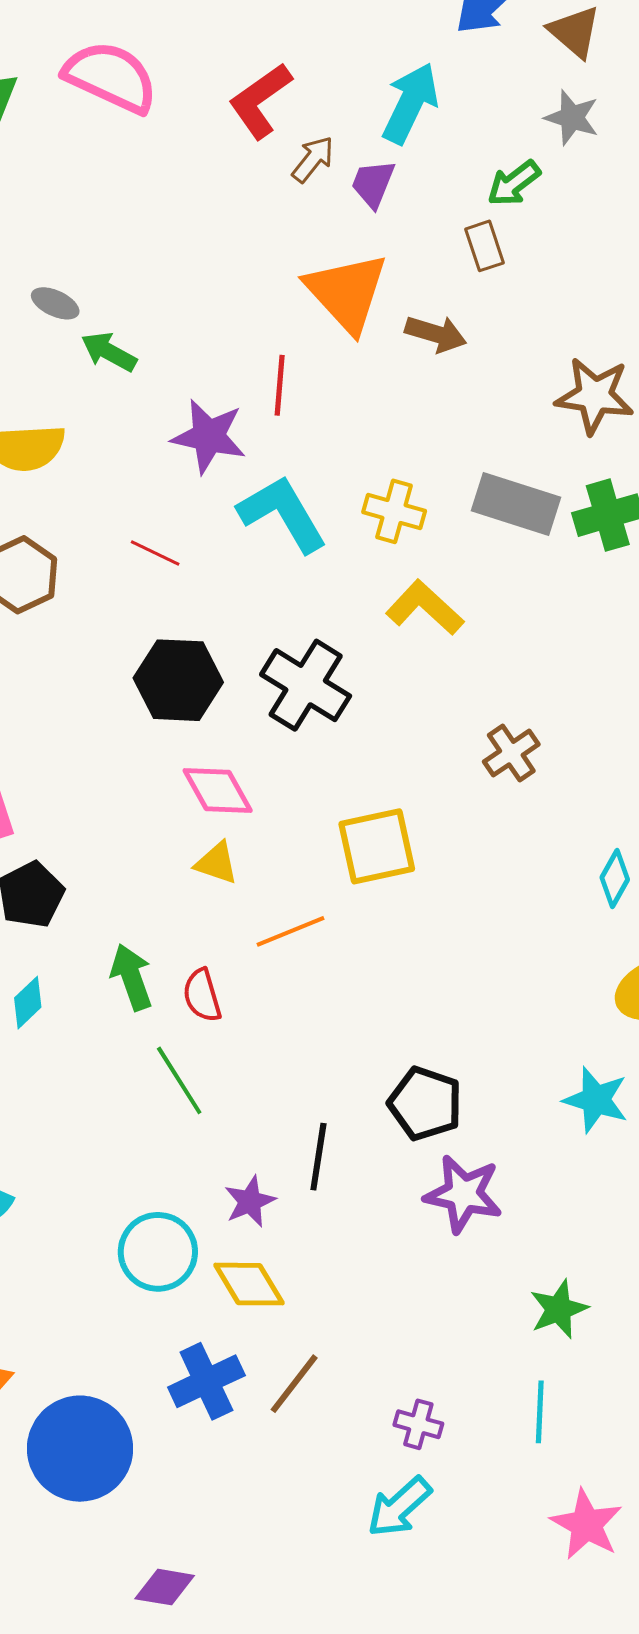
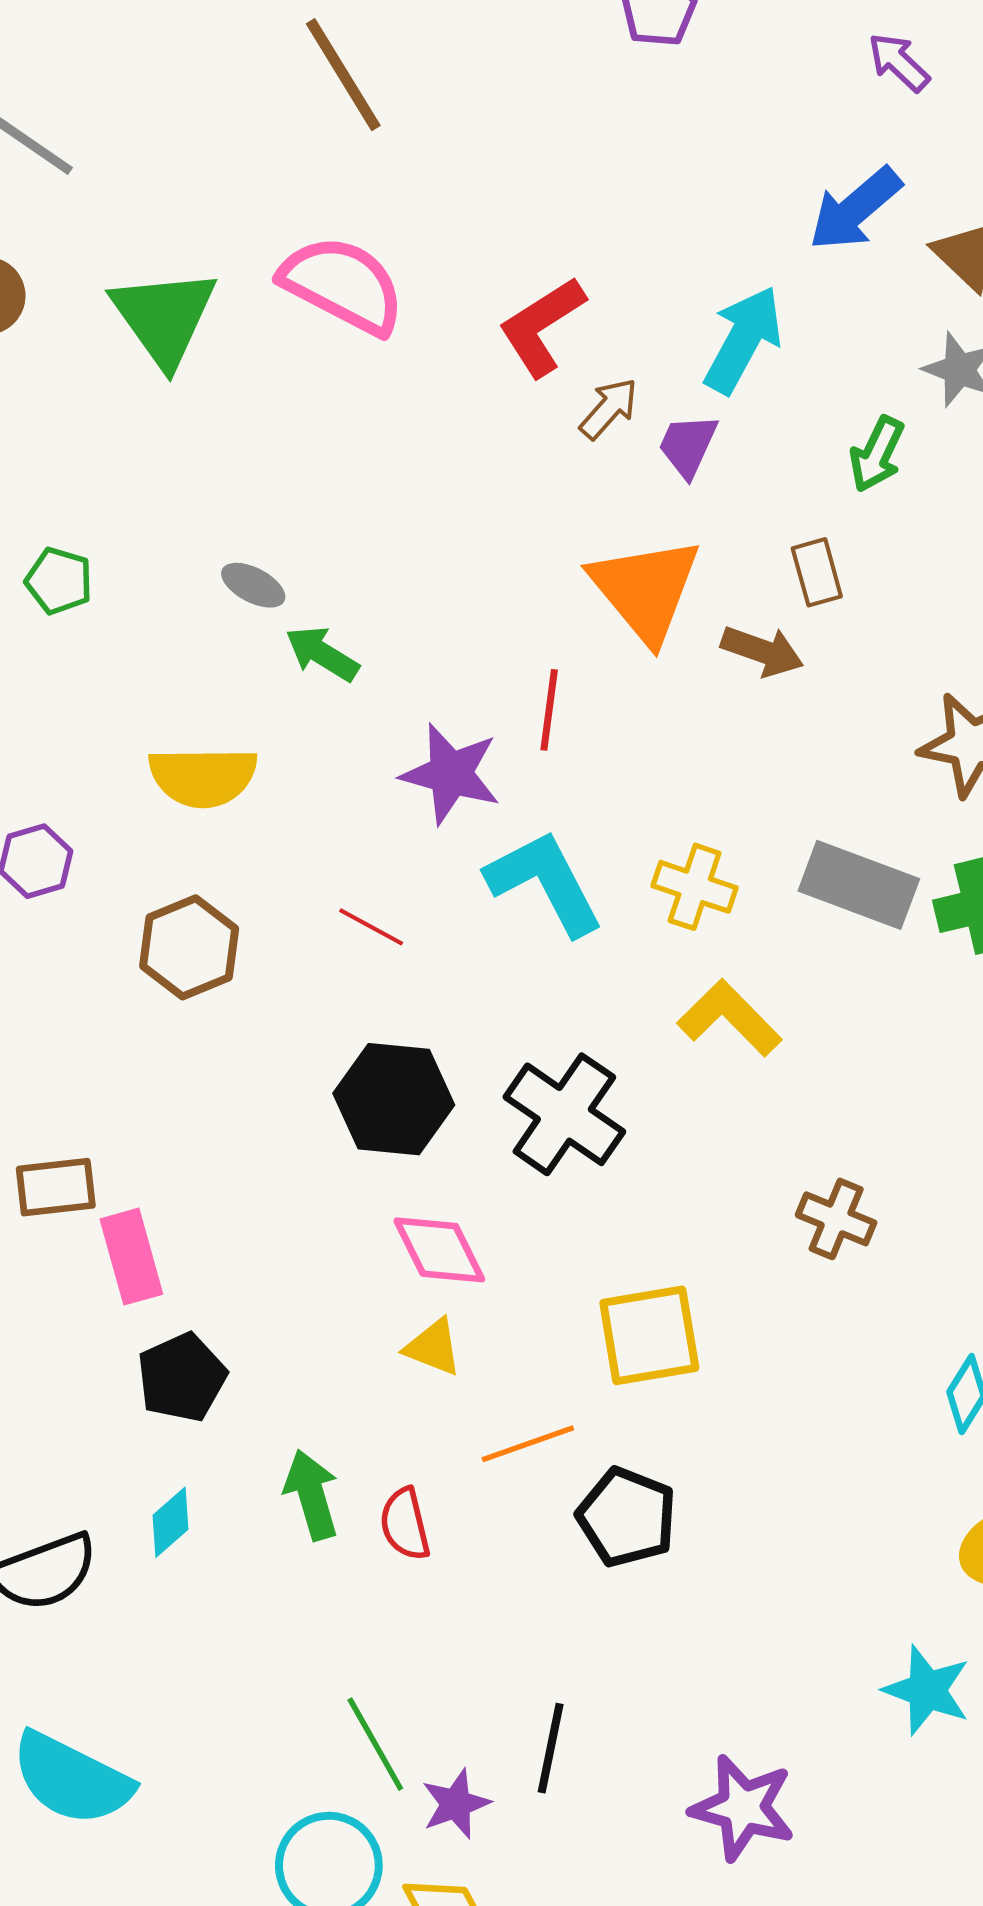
green arrow: (514, 183) -> (877, 454), turned -30
brown rectangle: (484, 246) -> (817, 572), moved
brown cross: (511, 753) -> (836, 1219), turned -36
green line: (179, 1080) -> (375, 1744), moved
black pentagon: (425, 1104) -> (627, 1517), moved

